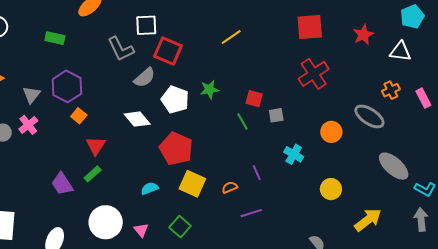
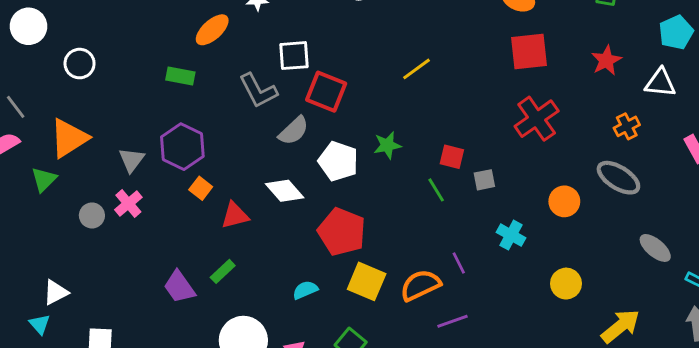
green rectangle: (55, 38) -> (180, 76), moved
orange cross: (391, 90) -> (627, 126), moved
red triangle: (96, 146) -> (235, 215), moved, turned 45
gray ellipse: (394, 166) -> (655, 248), size x0.7
orange semicircle: (230, 187) -> (420, 285), size x1.8

